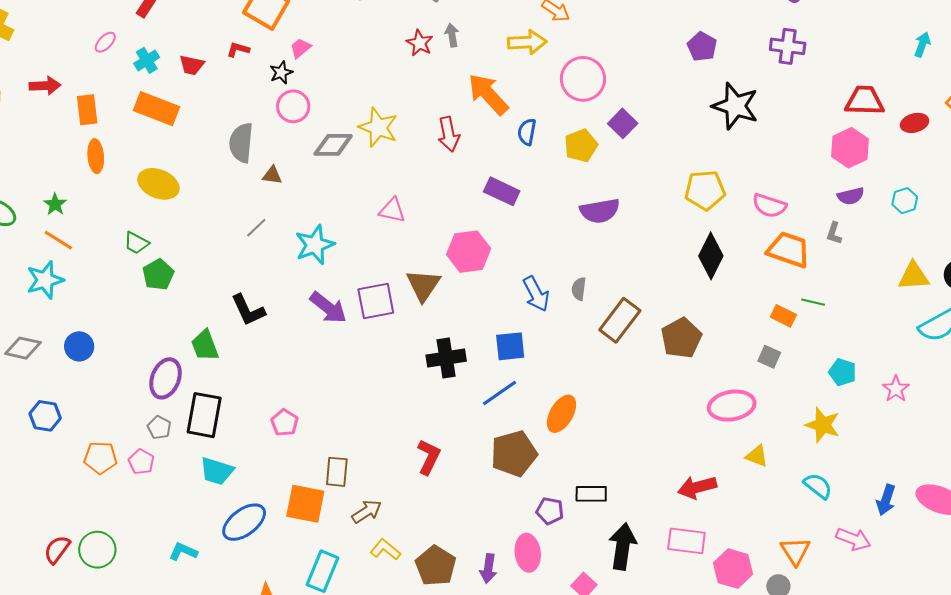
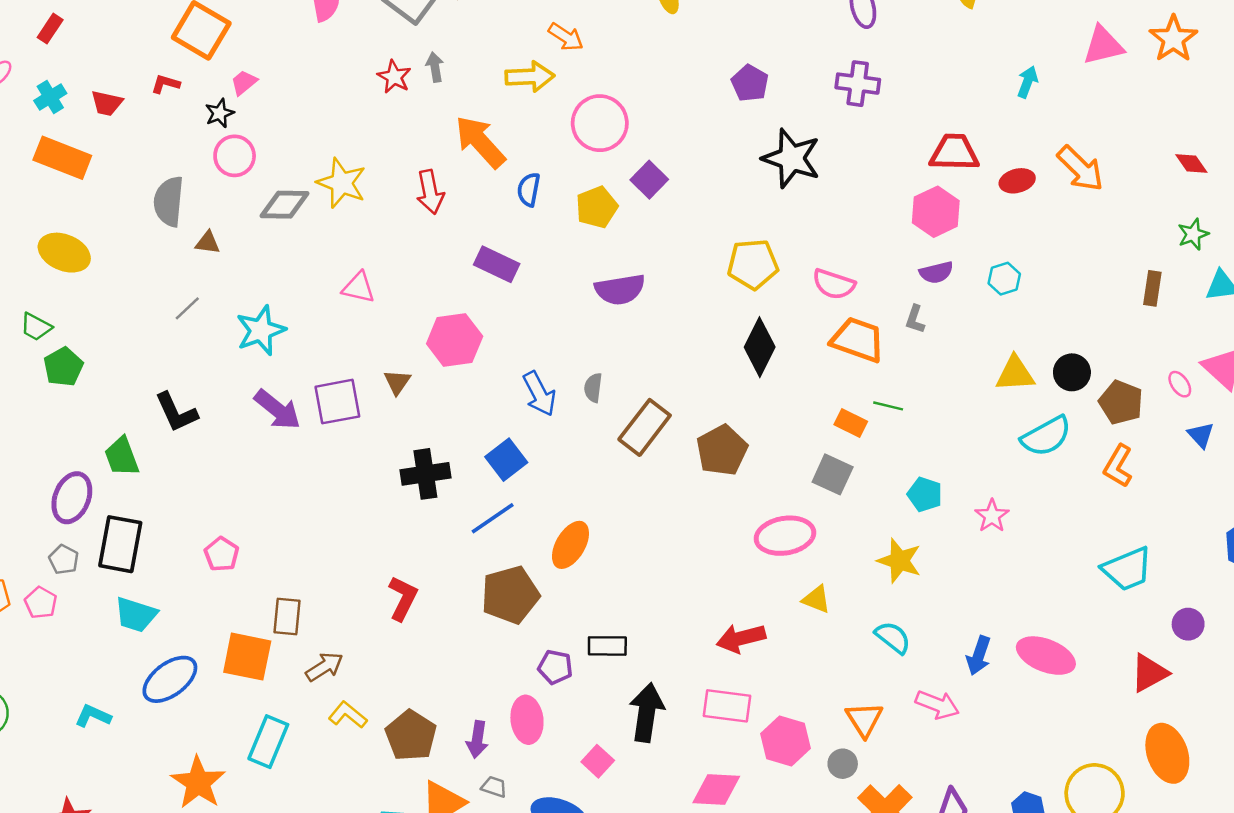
brown triangle: (423, 285) -> (397, 382), size x0.6
blue square: (510, 346) -> (506, 460), turned -32
gray square: (769, 357) -> (833, 474), size x1.4

